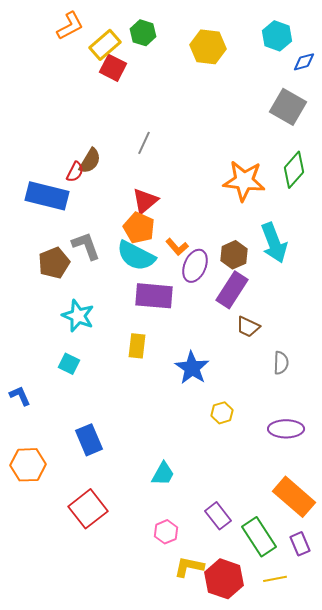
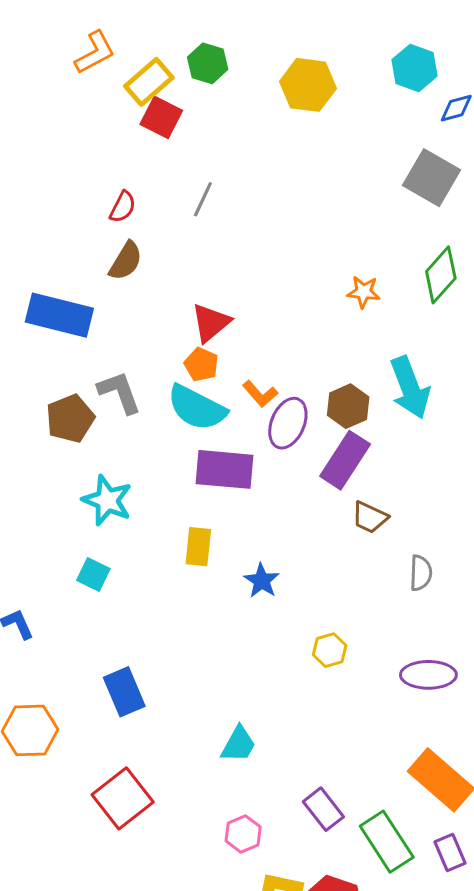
gray line: (144, 143) -> (203, 199), moved
red semicircle: (75, 172) -> (123, 207), moved
orange star: (244, 181) -> (364, 292), size x0.5
orange pentagon: (139, 228) -> (201, 364), size x0.7
blue star: (192, 368) -> (262, 581), moved, size x0.7

